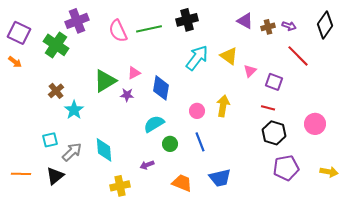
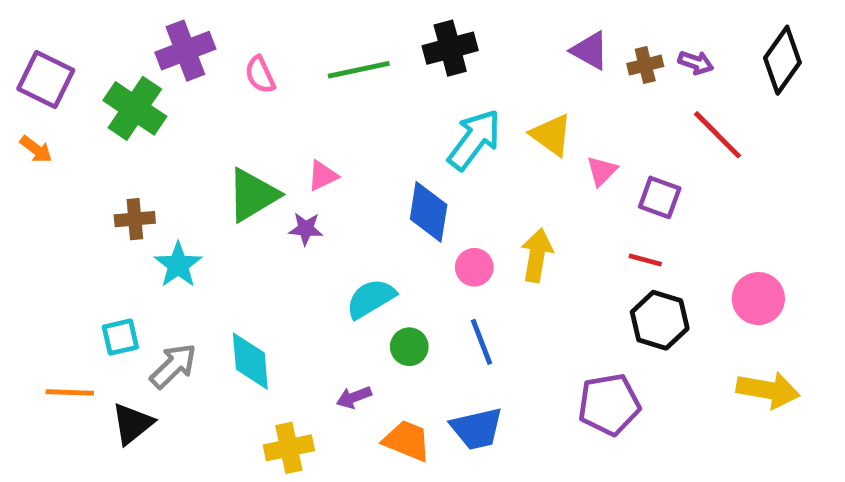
pink semicircle: (118, 31) -> (260, 75), moved, size x0.7
blue diamond: (161, 88) -> (429, 212), moved
brown cross: (56, 91) -> (135, 219), turned 35
purple pentagon: (286, 168) -> (609, 404), moved
yellow arrow: (329, 172) -> (768, 390), moved, size x1.4
orange line: (21, 174) -> (70, 392), moved
blue trapezoid: (220, 178) -> (477, 429), moved
orange trapezoid: (182, 183) -> (407, 441), moved

